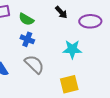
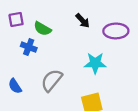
blue cross: (27, 39) -> (29, 47), moved
gray semicircle: (34, 64) -> (52, 80), turned -95

